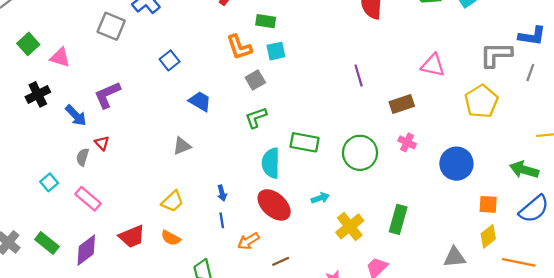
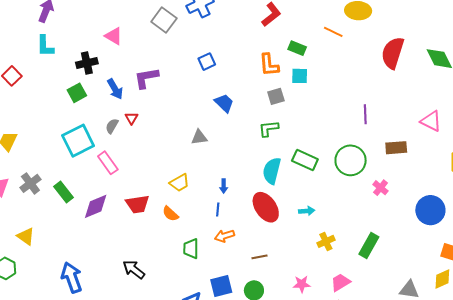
green square: (28, 44) -> (77, 93), moved
pink cross: (407, 142) -> (380, 188), moved
green circle: (360, 153) -> (351, 160), moved
cyan square: (49, 182) -> (78, 141), size x2.0
yellow cross: (350, 226) -> (326, 241), size x0.7
orange arrow: (248, 241) -> (224, 236), moved

